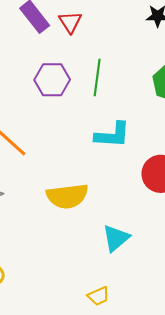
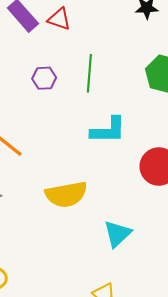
red triangle: (70, 22) -> (59, 19), turned -35
purple hexagon: (52, 80) -> (44, 78), size x0.7

